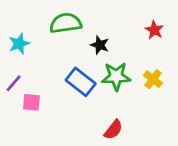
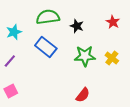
black star: (100, 45) -> (77, 26), moved
blue rectangle: (81, 82) -> (46, 47), moved
pink square: (31, 102) -> (11, 91), moved, turned -32

